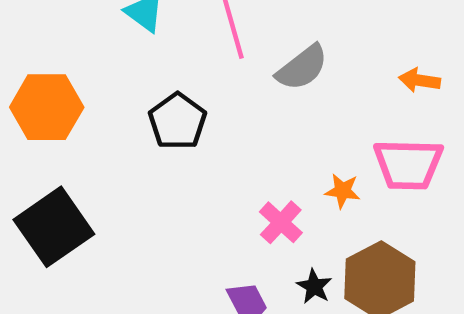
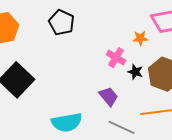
black star: (314, 286) -> (135, 72), moved

